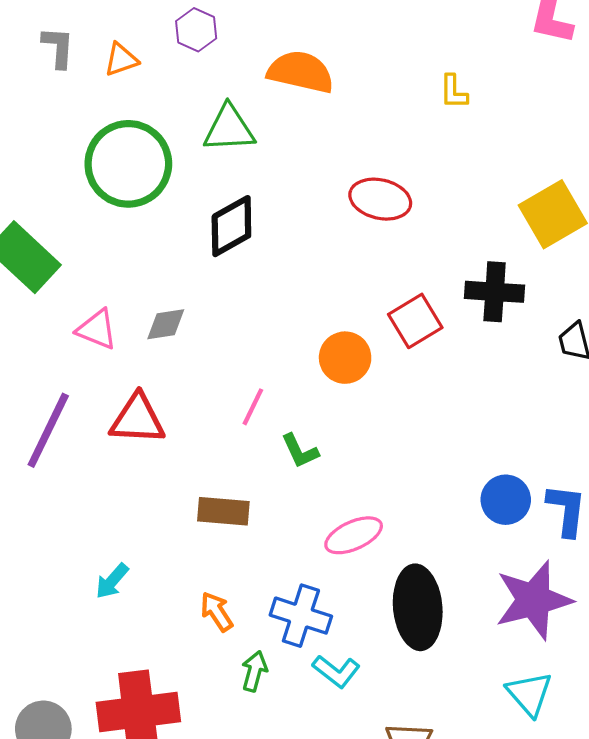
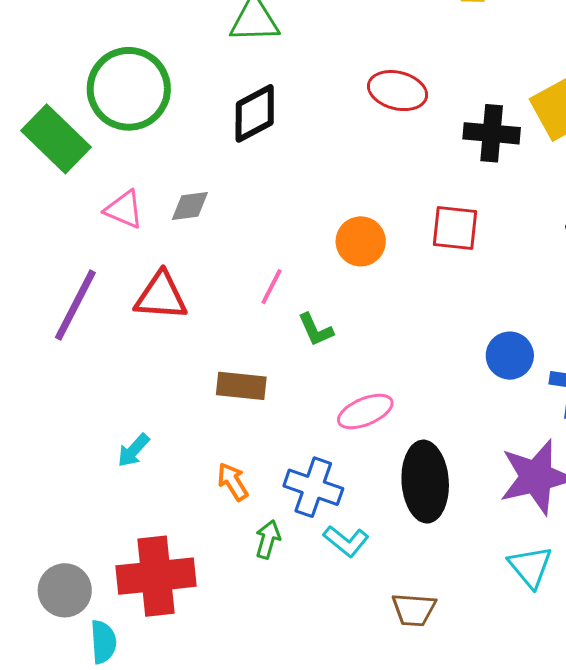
green circle: (128, 164) -> (129, 89), moved
black cross: (495, 292) -> (492, 133), moved
red square: (415, 321) -> (455, 228), moved, turned 36
blue circle: (506, 500) -> (510, 356), moved

